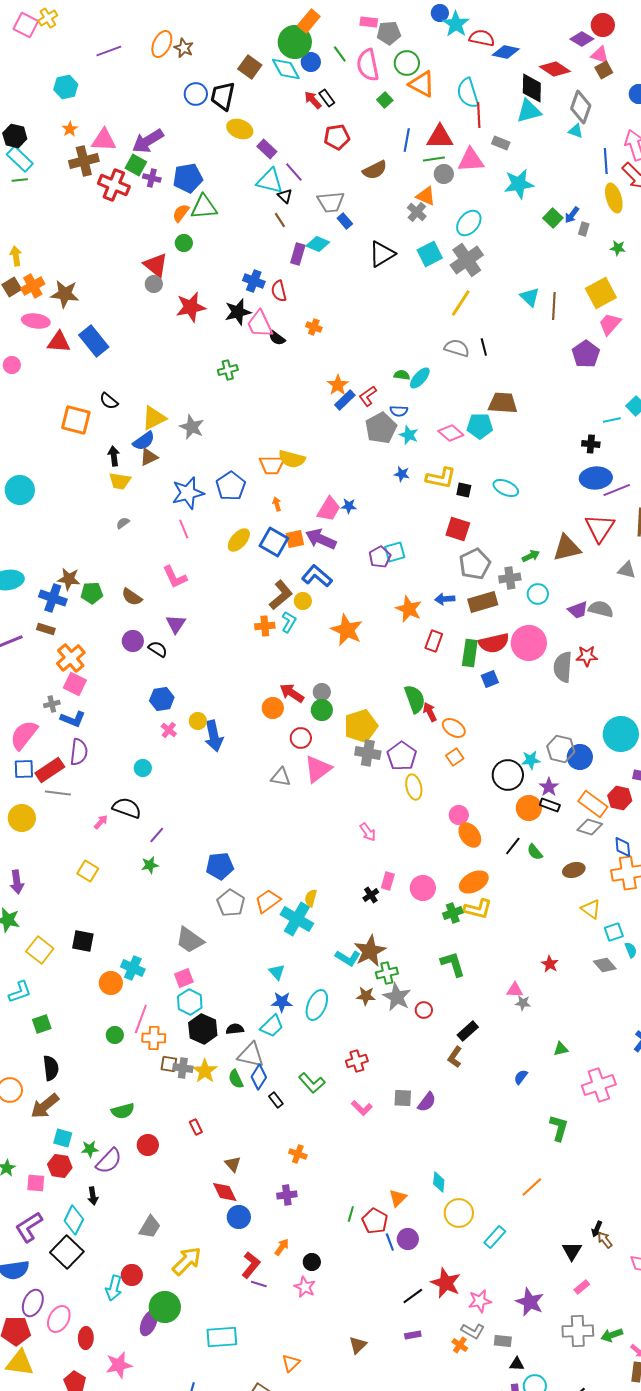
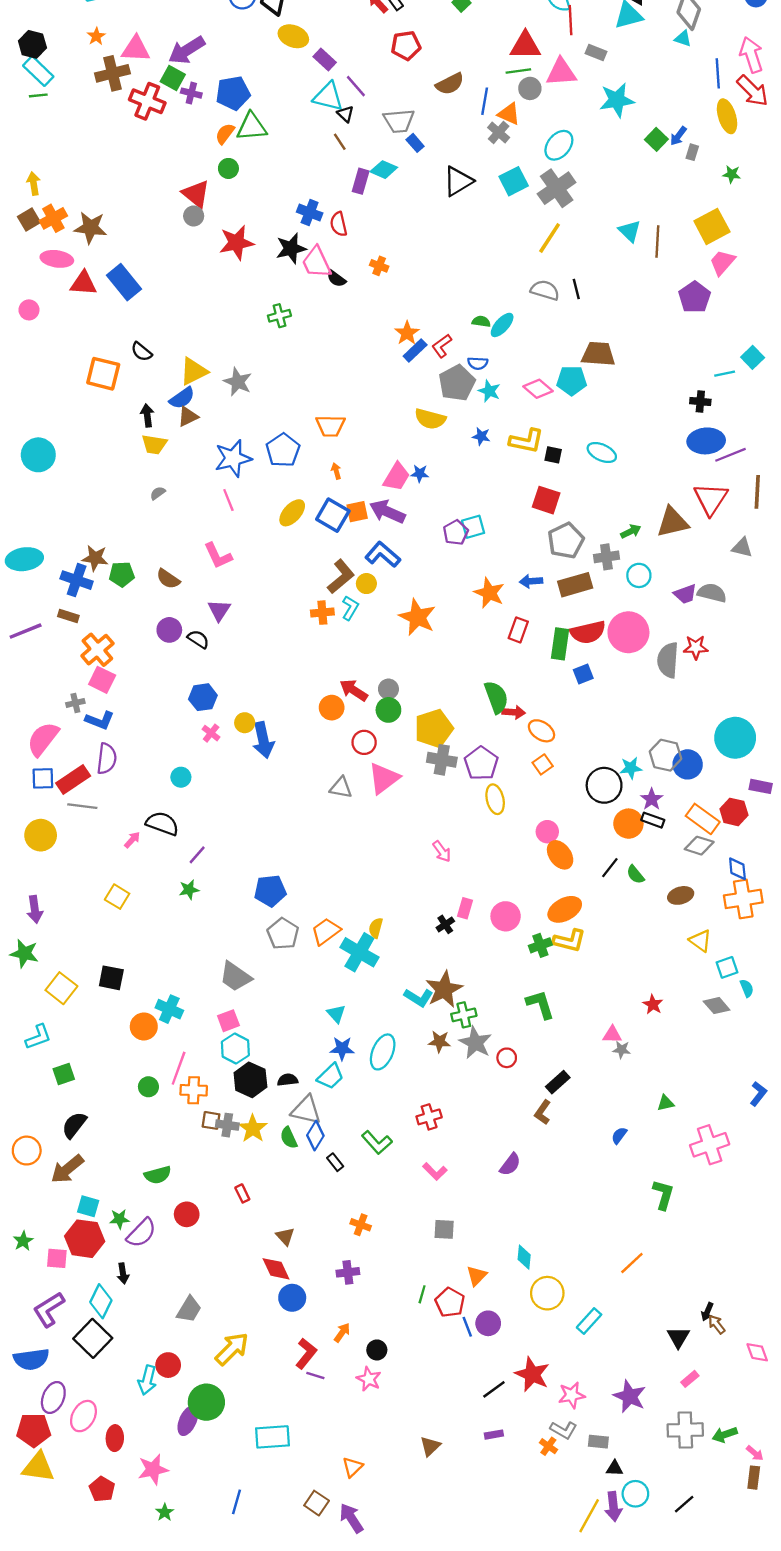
blue line: (407, 140) -> (485, 101), moved
yellow semicircle: (292, 459) -> (430, 419), moved
red arrow: (430, 712) -> (514, 712), turned 120
black semicircle: (51, 1068) -> (74, 1125), turned -135
gray square: (403, 1098) -> (444, 1229), moved
red hexagon: (60, 1166) -> (85, 1239), size x1.4

